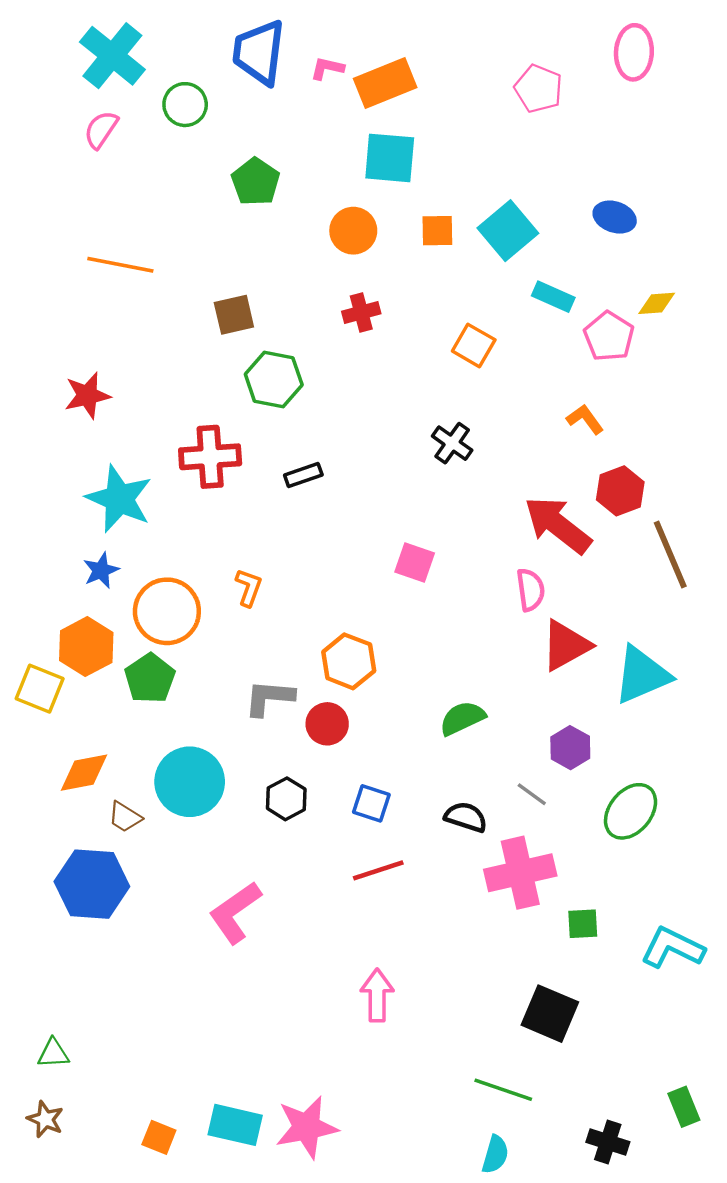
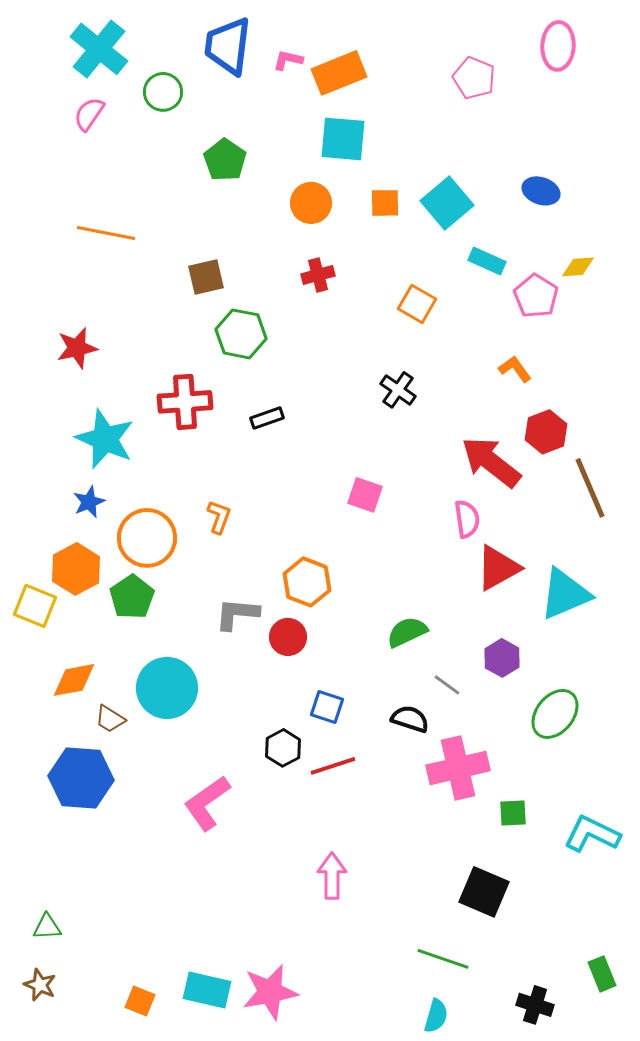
gray line: (532, 794) -> (447, 685), moved
black hexagon: (286, 799) -> (283, 748), moved

